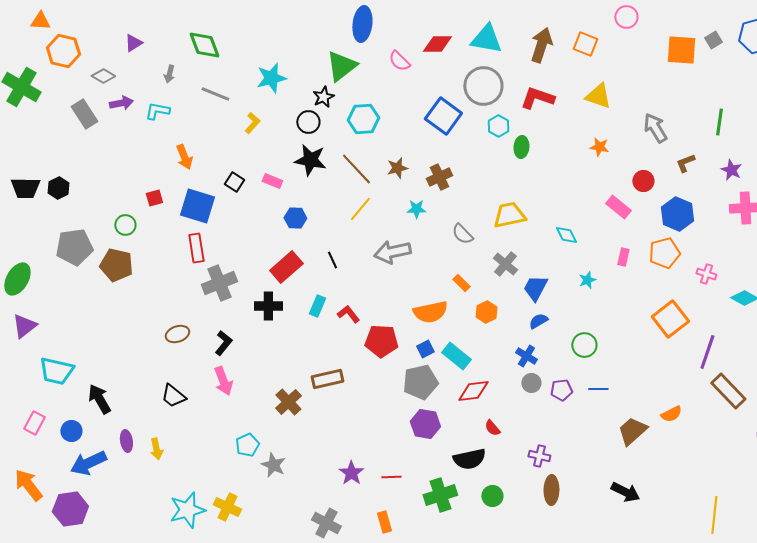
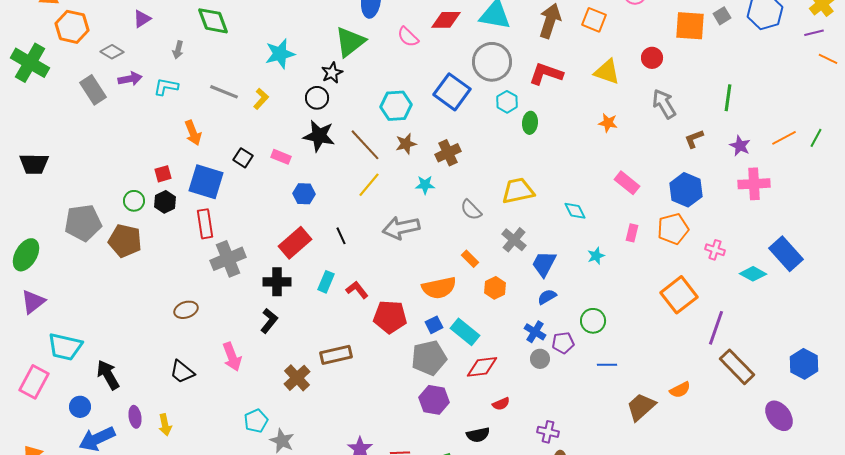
gray line: (215, 94) -> (224, 92), moved
cyan hexagon: (363, 119) -> (396, 106), moved
red circle: (643, 181) -> (652, 58), moved
black hexagon: (58, 188) -> (165, 202), moved
black L-shape: (223, 343) -> (269, 321), moved
purple pentagon: (561, 390) -> (563, 343), moved
pink rectangle: (34, 423) -> (34, 382), moved, size x1.4
red semicircle: (492, 428) -> (501, 404), turned -72
black semicircle: (469, 459) -> (478, 435), size x0.7

